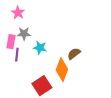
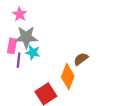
gray star: (24, 34) -> (26, 37), size x1.5
cyan star: (40, 48) -> (33, 52), moved

